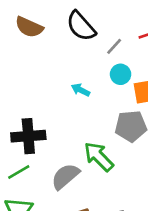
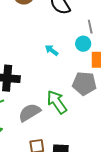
gray line: (114, 46) -> (90, 27), moved, turned -64

